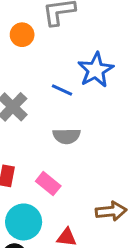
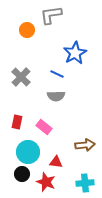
blue line: (62, 90) -> (57, 74), moved

